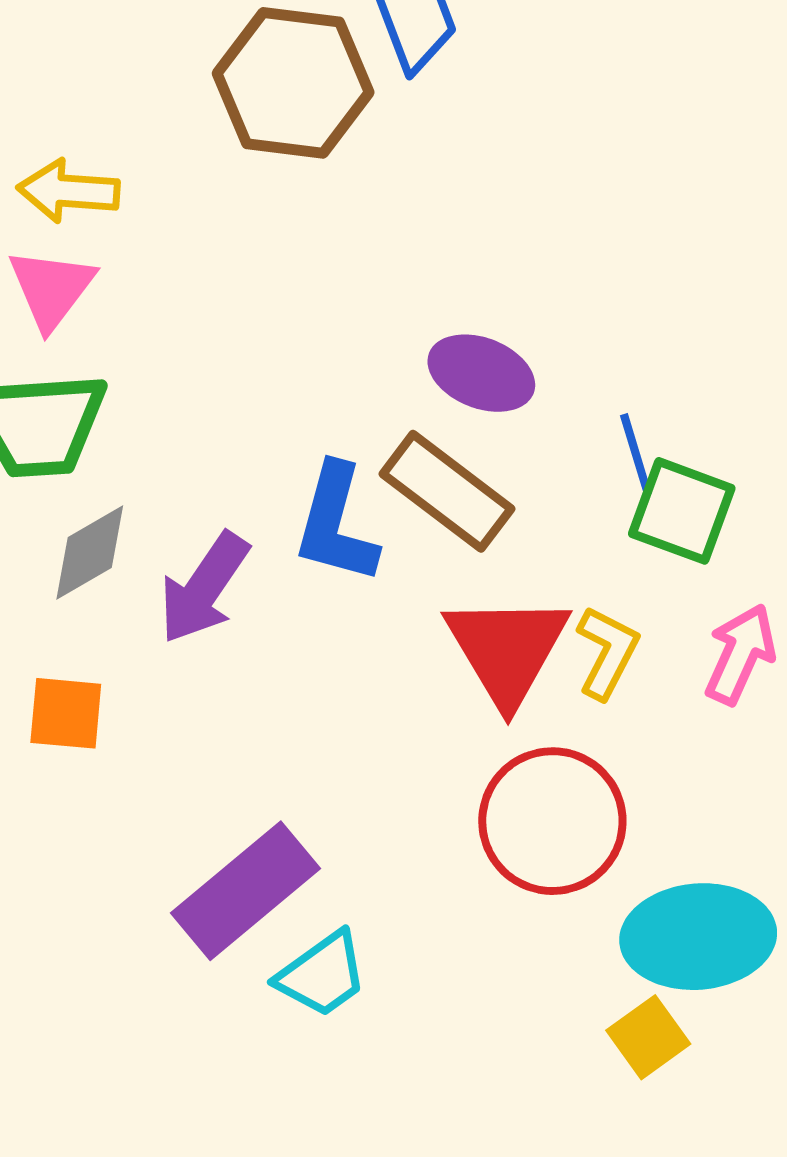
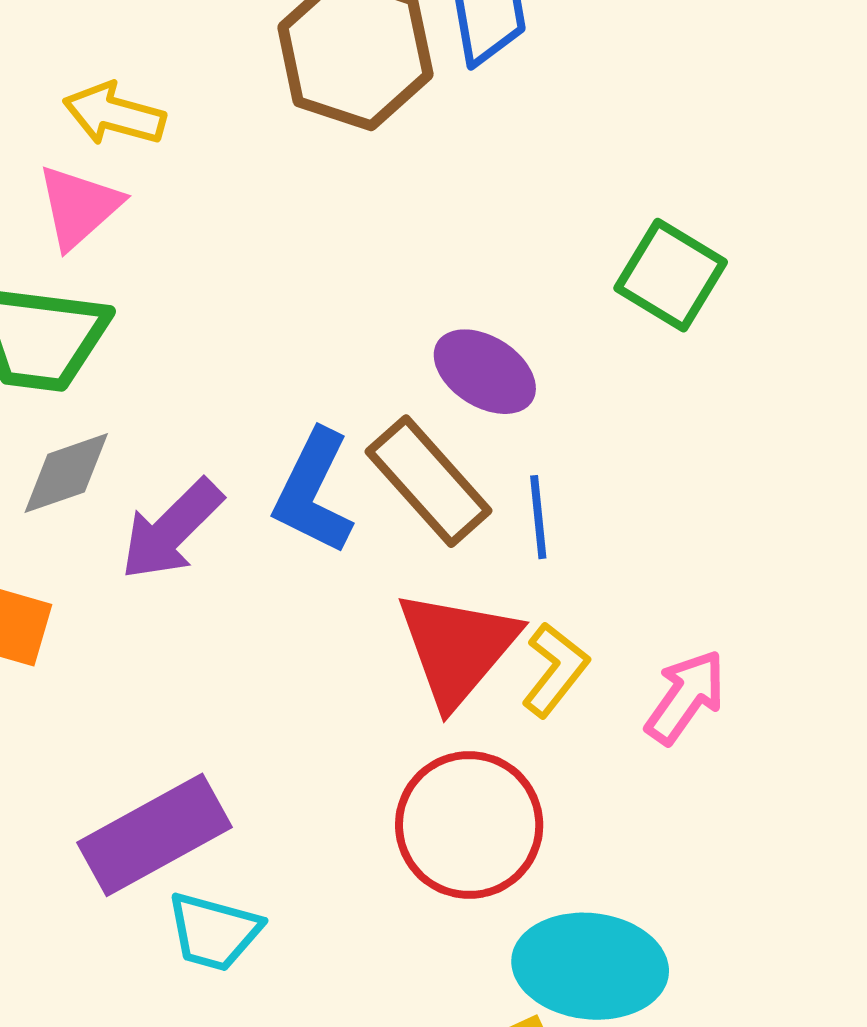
blue line: (636, 454) -> (538, 517), moved
green square: (682, 511) -> (671, 275), moved
cyan trapezoid: (322, 974) -> (214, 932), turned 40

